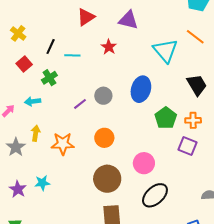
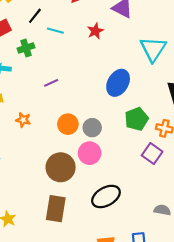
gray circle: (103, 96) -> (92, 128), moved
orange star: (63, 144) -> (23, 120), size x0.6
pink circle: (144, 163) -> (90, 153), moved

